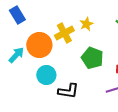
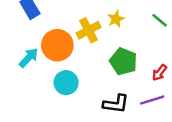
black L-shape: (68, 91) -> (116, 104), moved

